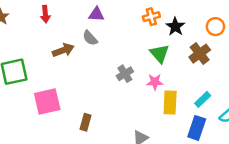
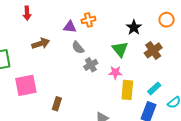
purple triangle: (96, 14) -> (70, 27), moved
orange cross: (151, 17) -> (88, 20), moved
orange circle: (215, 27) -> (167, 20), moved
gray semicircle: (90, 38) -> (78, 48), moved

